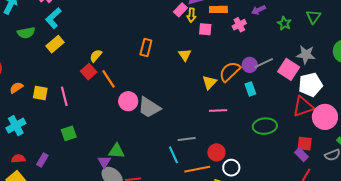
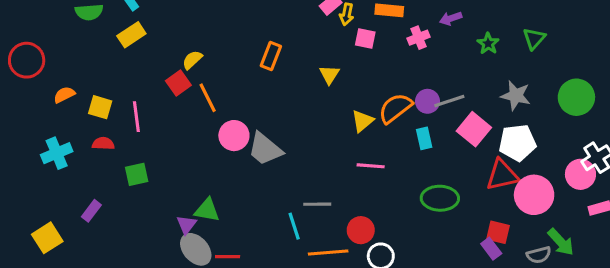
pink square: (289, 69) -> (474, 129), moved
red semicircle: (18, 159) -> (103, 144), moved

